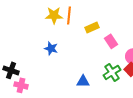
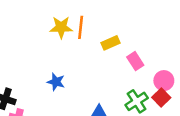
blue star: (51, 48) -> (56, 82), moved

